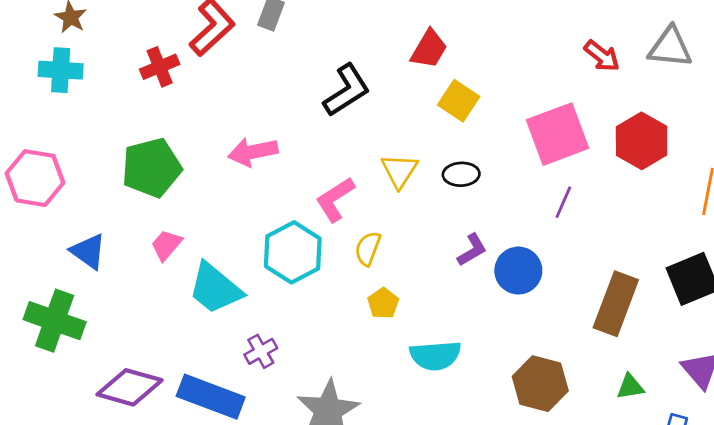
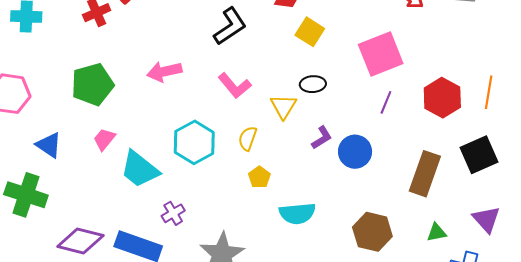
red hexagon: (642, 141) -> (442, 98), moved
yellow triangle: (399, 171) -> (284, 106), moved
pink L-shape: (335, 199) -> (235, 86), moved, turned -96

